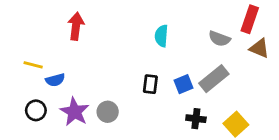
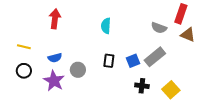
cyan semicircle: (161, 36) -> (106, 26), moved
blue semicircle: (55, 80) -> (55, 58), moved
black circle: (36, 110) -> (24, 71), moved
gray circle: (108, 112) -> (78, 70), moved

